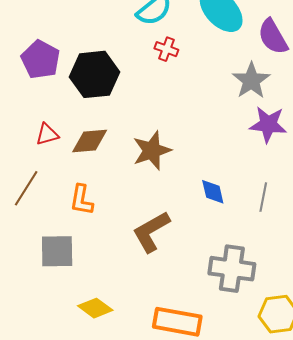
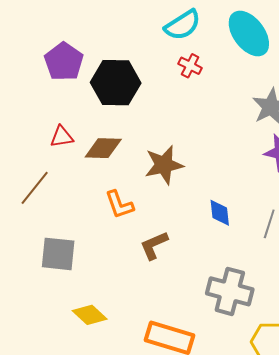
orange L-shape: (82, 200) -> (119, 205), moved, turned -36
brown L-shape: (151, 232) -> (154, 245), size x0.7

